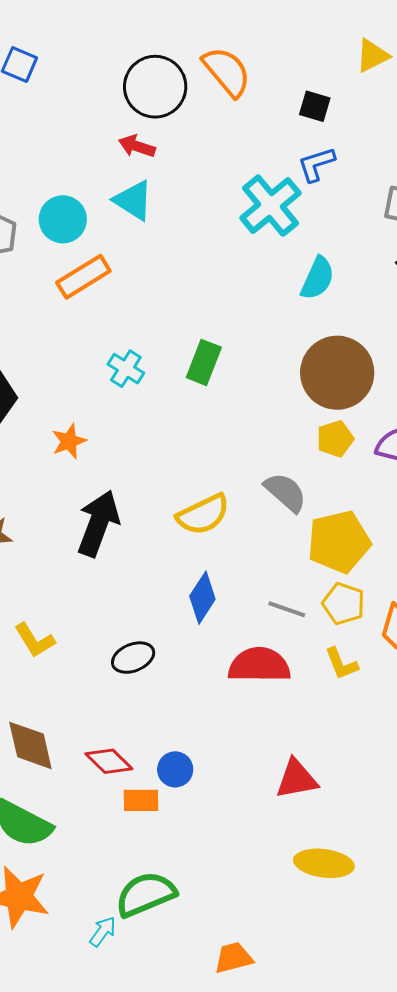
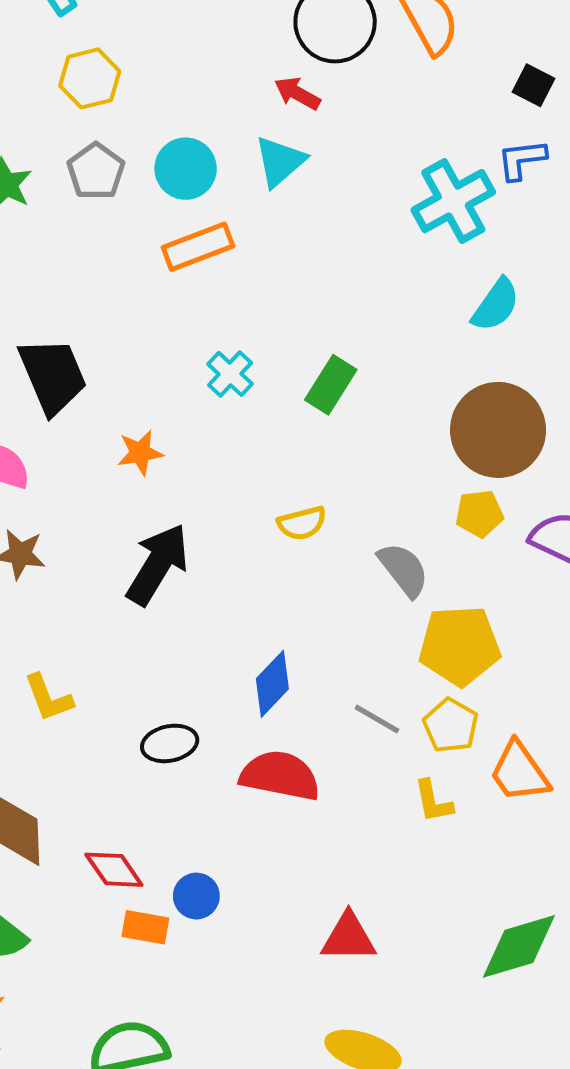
cyan triangle: (133, 200) -> (280, 161), turned 36
yellow semicircle: (203, 515) -> (302, 523), moved, size x0.7
red semicircle: (259, 665) -> (280, 776), moved

